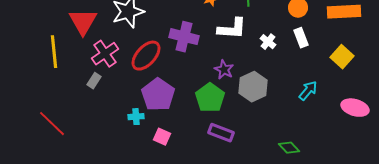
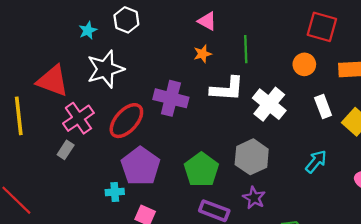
red triangle: (83, 22) -> (53, 81), turned -40
white rectangle: (301, 38) -> (323, 107), moved
white cross: (268, 42) -> (269, 104), size x1.8
purple star: (224, 70) -> (254, 198), moved

